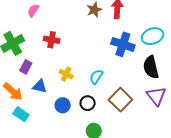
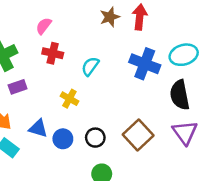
pink semicircle: (33, 10) -> (44, 26), moved
purple rectangle: (26, 67) -> (18, 87), turned 40
cyan semicircle: (96, 77) -> (90, 66), moved
blue triangle: (40, 86) -> (38, 128), moved

